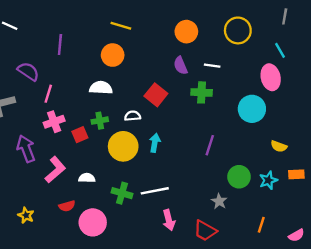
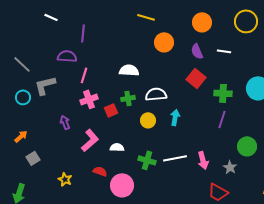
purple line: (60, 44) -> (83, 33), moved
orange circle: (113, 55) -> (164, 42), moved
purple semicircle: (28, 71) -> (67, 56), turned -30
green cross: (202, 92) -> (223, 93), moved
red square: (156, 95) -> (196, 78), moved
white semicircle: (133, 116) -> (156, 94), size x1.5
yellow circle: (123, 146) -> (148, 120), size x0.6
purple arrow: (26, 149) -> (65, 122), size x0.6
red semicircle: (67, 206) -> (100, 171), turned -144
pink arrow: (169, 220) -> (203, 160), moved

